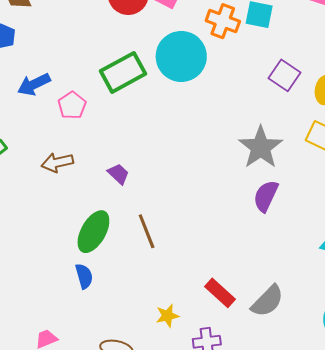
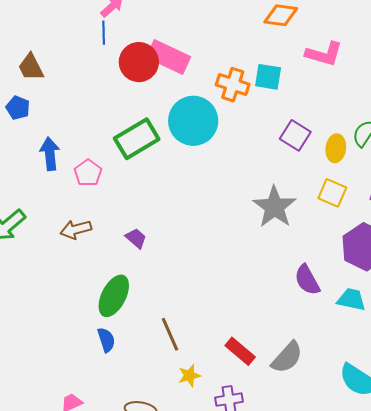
blue arrow: (34, 84) -> (50, 154), turned 112
purple semicircle: (266, 196) -> (307, 280), moved, turned -52
brown line: (147, 231) -> (170, 334), moved

